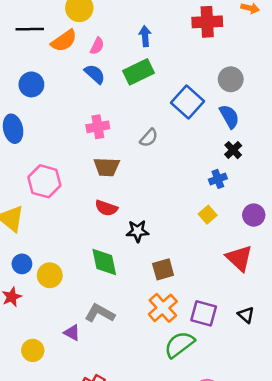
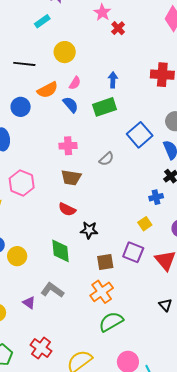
orange semicircle: (64, 41) -> (48, 90), moved
purple square: (204, 313) -> (133, 252), moved

